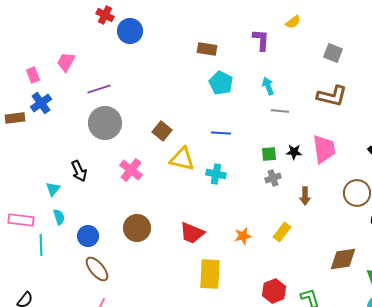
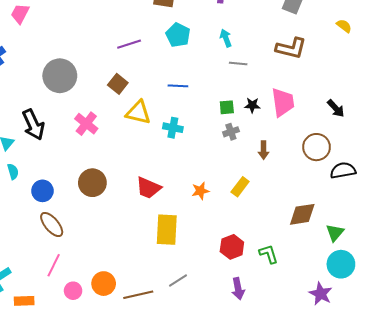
purple line: (99, 89) -> (129, 44), moved
black arrow: (79, 171) -> (33, 125), size x1.4

